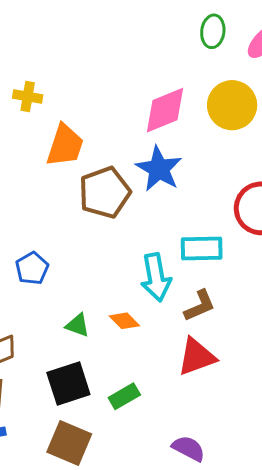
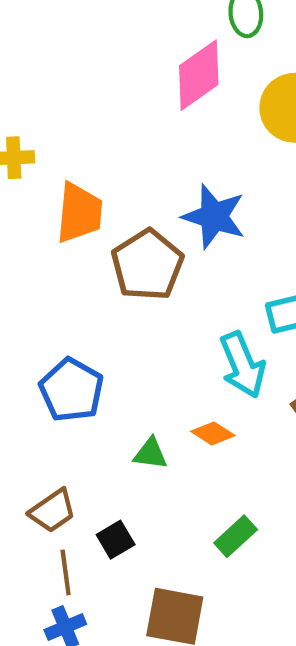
pink diamond: (165, 110) -> (199, 75), moved
blue pentagon: (32, 268) -> (71, 390), size x1.4
black square: (68, 384) -> (116, 540), moved, size x0.6

